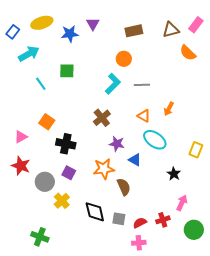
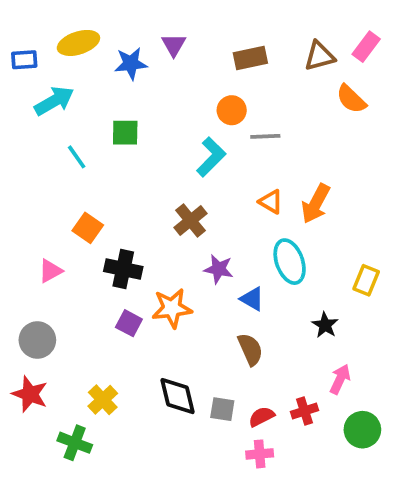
blue rectangle: (13, 32) -> (24, 60), turned 48
gray line: (142, 85) -> (265, 136), moved
orange arrow: (169, 109) -> (316, 204), size x1.5
orange triangle: (144, 116) -> (271, 202), moved
pink triangle: (21, 137) -> (50, 271), moved
cyan ellipse: (155, 140) -> (290, 262), turned 35
red star: (21, 166) -> (30, 394), moved
orange star: (104, 169) -> (172, 308), moved
gray circle: (45, 182) -> (37, 340), moved
brown semicircle: (124, 187) -> (250, 349), moved
yellow cross: (62, 201) -> (103, 400), moved

